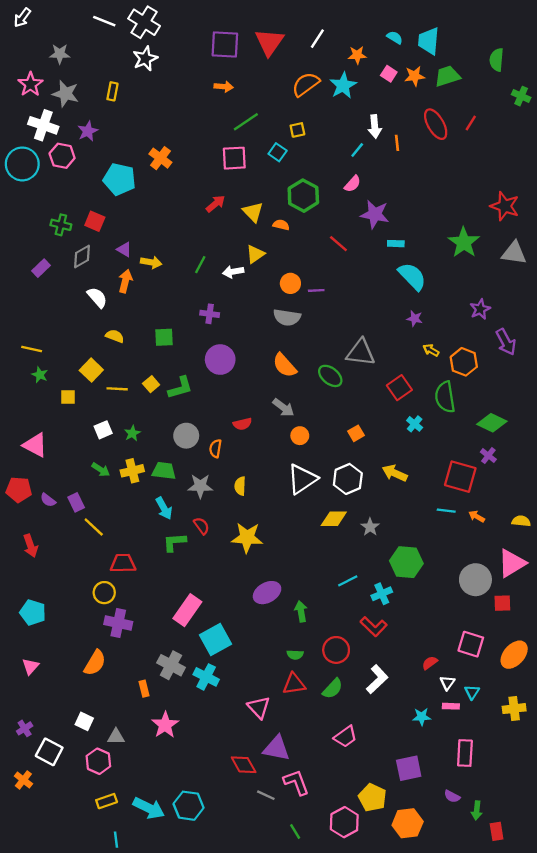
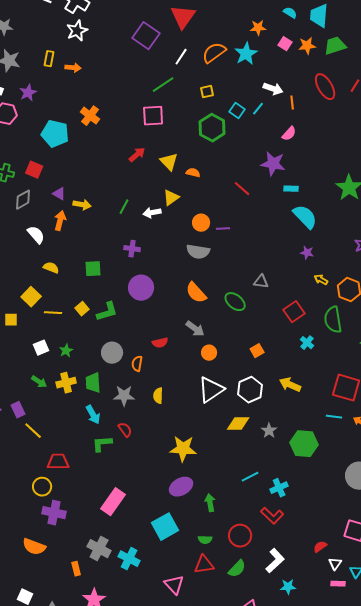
white line: (317, 39) -> (181, 57), moved
purple square: (225, 44) -> (146, 36), moved, turned 32
orange arrow: (224, 87) -> (73, 68), moved
white arrow: (375, 126) -> (273, 89), turned -66
cyan square: (278, 152) -> (237, 111), moved
pink semicircle: (353, 184) -> (289, 134), moved
green hexagon: (303, 196) -> (212, 128), moved
gray triangle: (361, 352) -> (261, 282), size x0.6
green trapezoid: (164, 471) -> (93, 383), turned -100
yellow star: (247, 538) -> (183, 449), moved
green hexagon: (406, 562) -> (304, 444), moved
cyan square: (215, 639) -> (165, 527), moved
orange semicircle: (95, 663) -> (34, 547), turned 80
cyan star: (422, 717) -> (288, 587), moved

